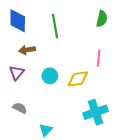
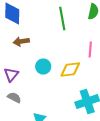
green line: (55, 26) -> (62, 18), moved
purple triangle: (17, 73) -> (11, 74), moved

